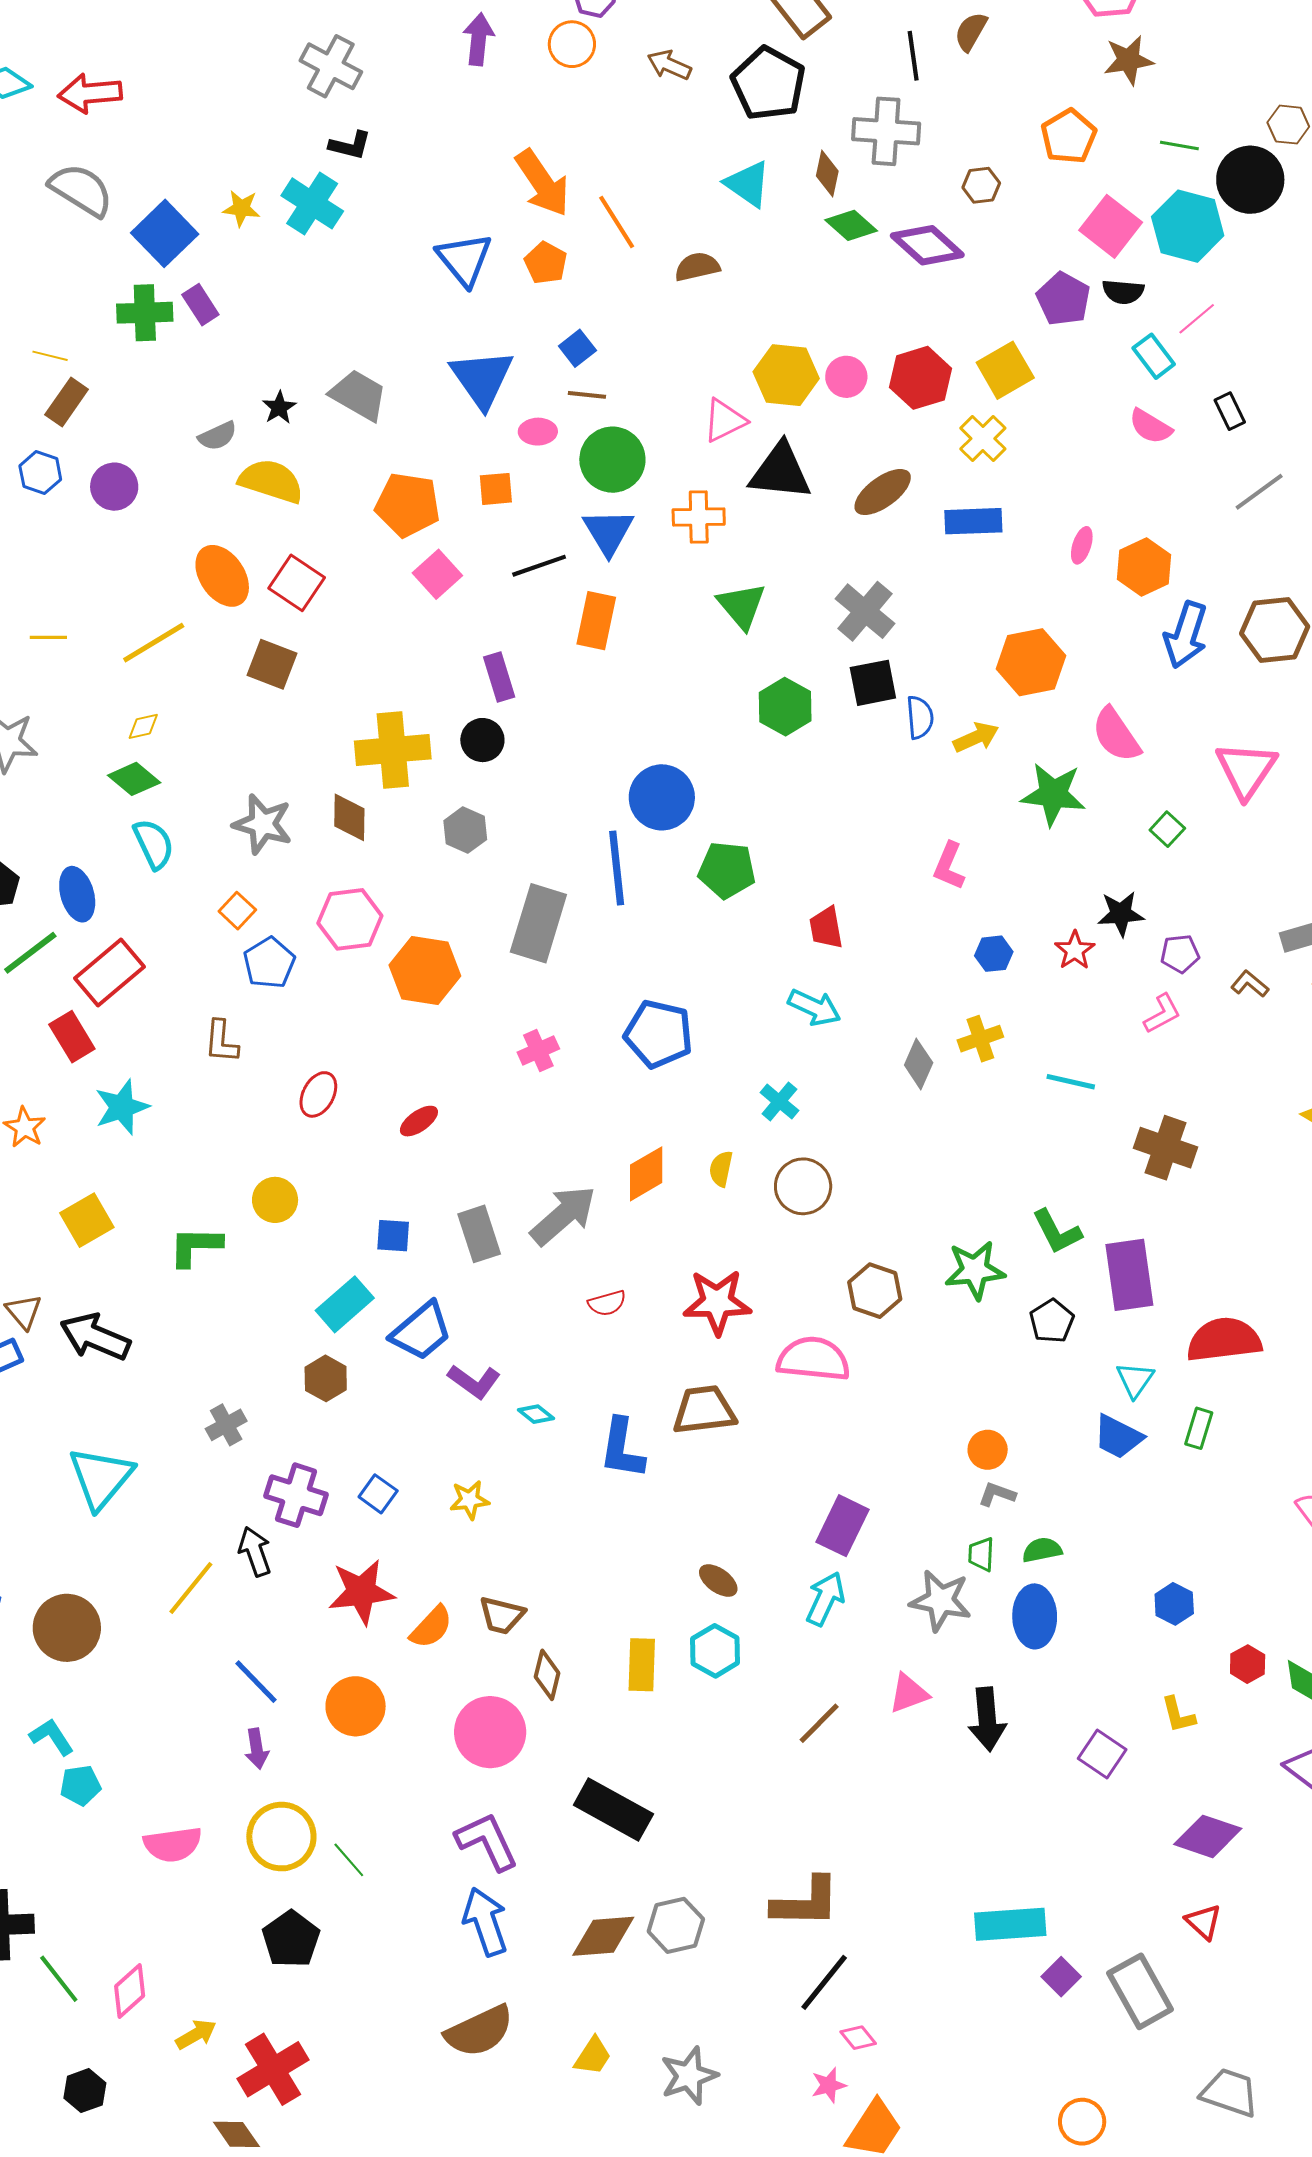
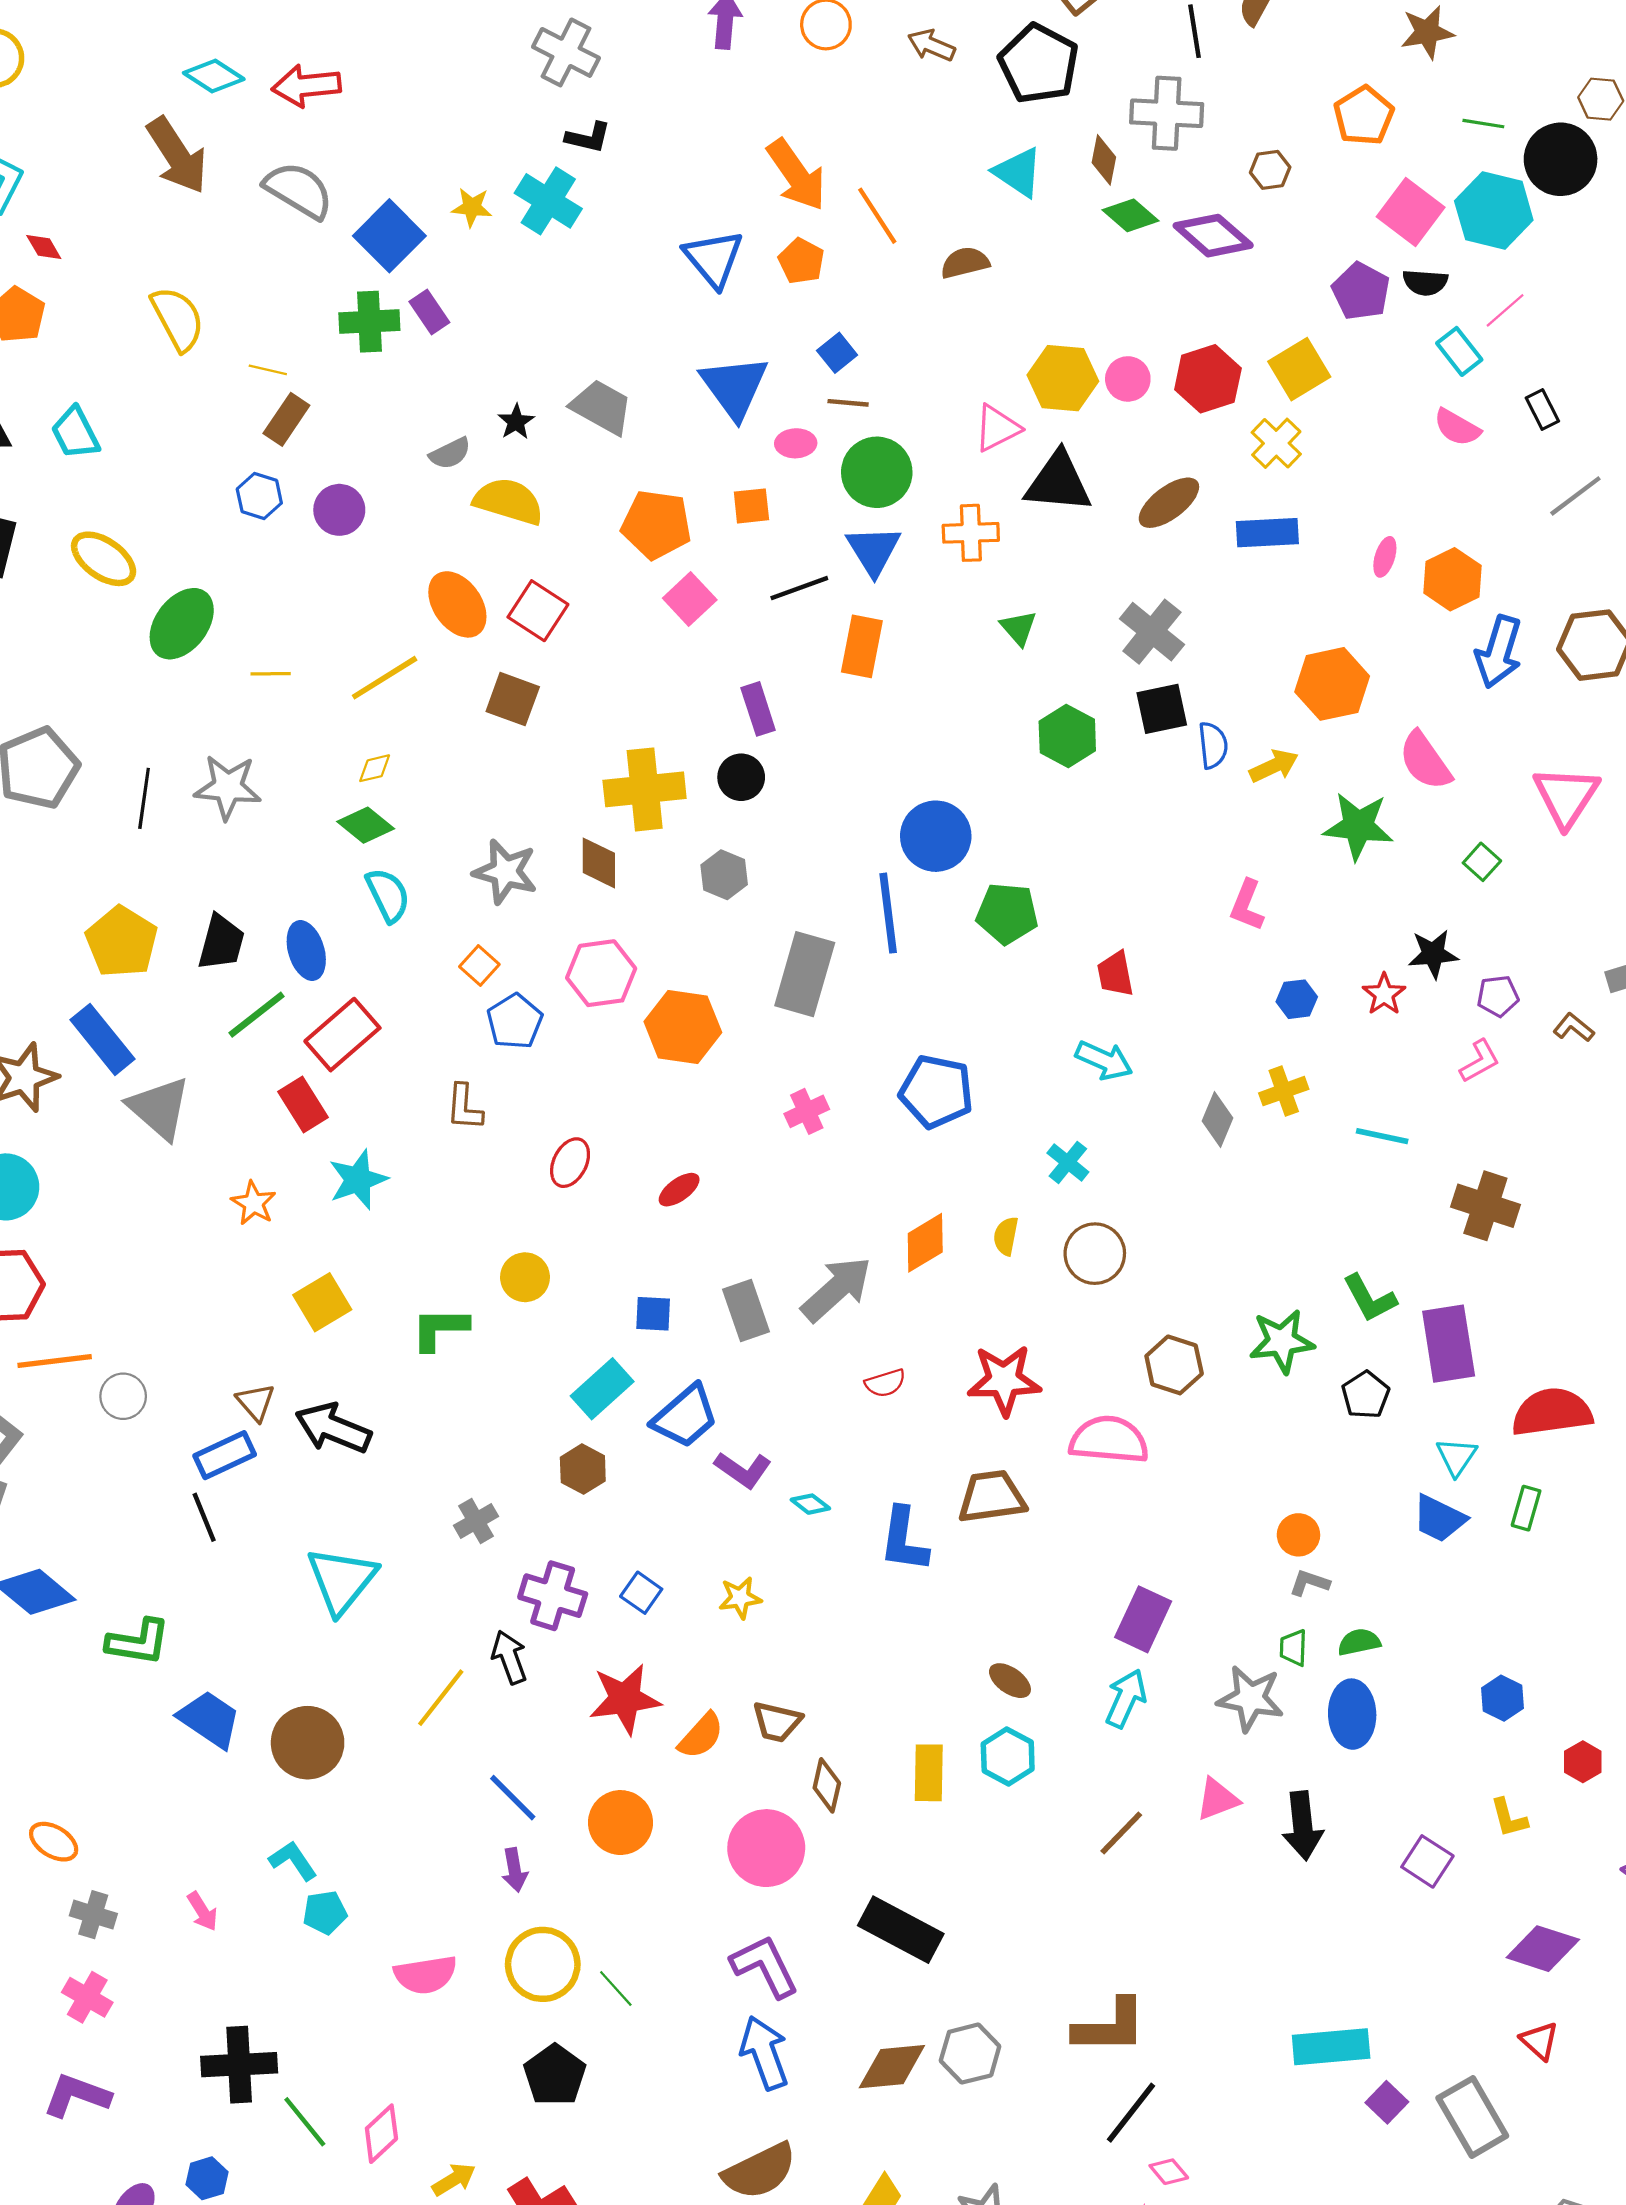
green triangle: (742, 606) -> (1019, 628), size x0.7

